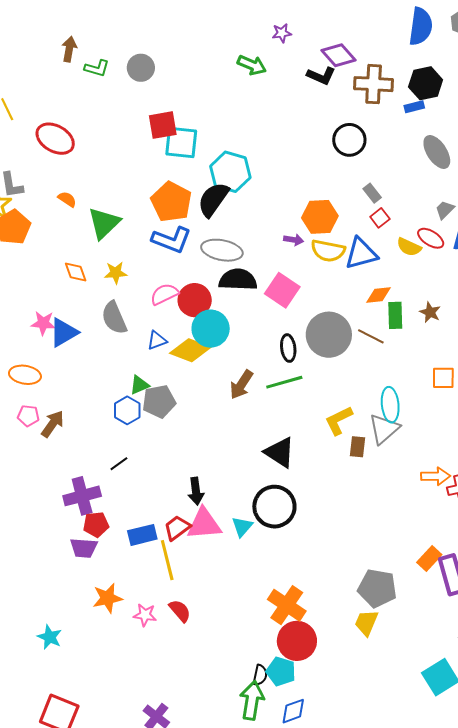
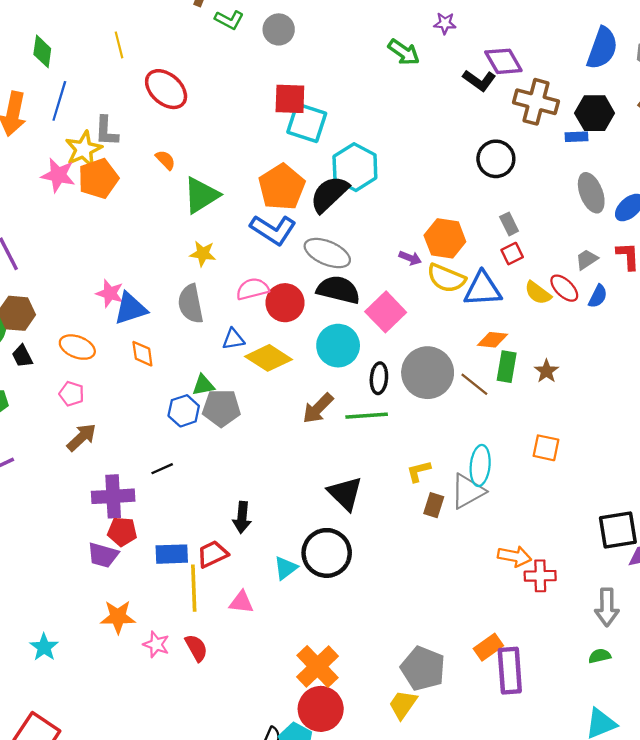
orange diamond: (76, 272) -> (142, 354), moved
cyan circle: (211, 329) -> (338, 346), moved
yellow L-shape: (339, 420) -> (419, 471), size x0.7
brown arrow: (53, 424) -> (81, 437), moved
pink triangle: (204, 524) -> (241, 602), moved, size x0.6

